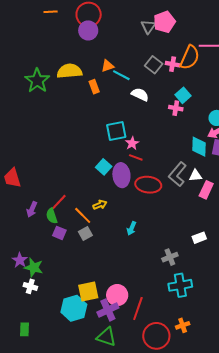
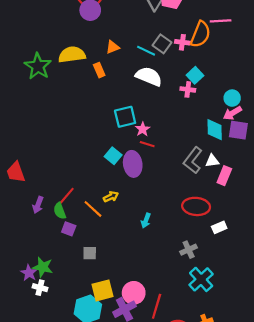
cyan line: (121, 75) -> (146, 51), moved
white semicircle: (140, 95) -> (149, 76), size x1.4
red ellipse: (148, 185) -> (196, 206), moved
gray square: (85, 233) -> (90, 253), moved, turned 32
purple star: (20, 260) -> (29, 273), moved
cyan cross: (180, 285) -> (201, 279), turned -30

